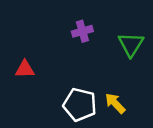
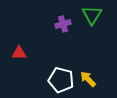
green triangle: (131, 44) -> (92, 15), moved

